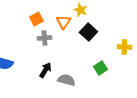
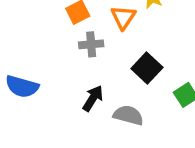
black square: (88, 32) -> (147, 68), moved

